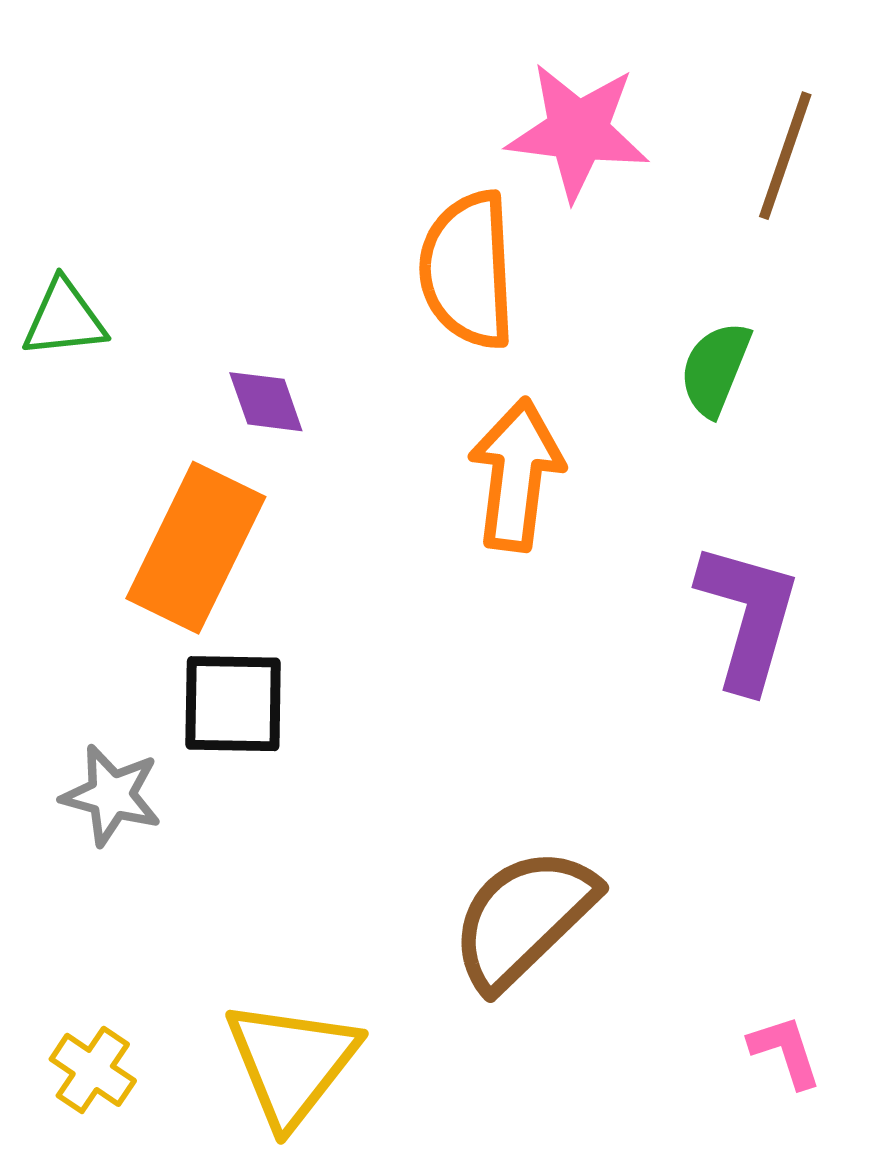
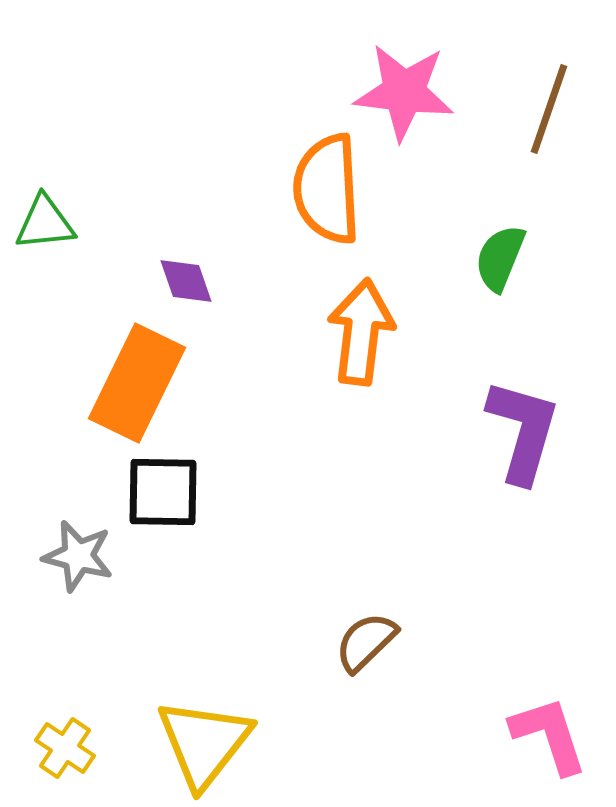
brown semicircle: (523, 918) -> (366, 642), size x0.6
pink L-shape: (785, 1051) -> (549, 735), size x1.5

